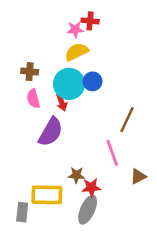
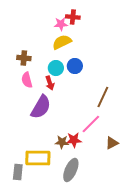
cyan circle: (69, 84) -> (56, 68), size x0.6
pink line: (112, 153) -> (91, 124), turned 65
red star: (91, 187) -> (74, 140), moved

